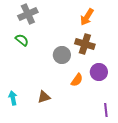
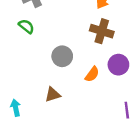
gray circle: (62, 55) -> (62, 56), moved
cyan arrow: (13, 98) -> (16, 108), moved

